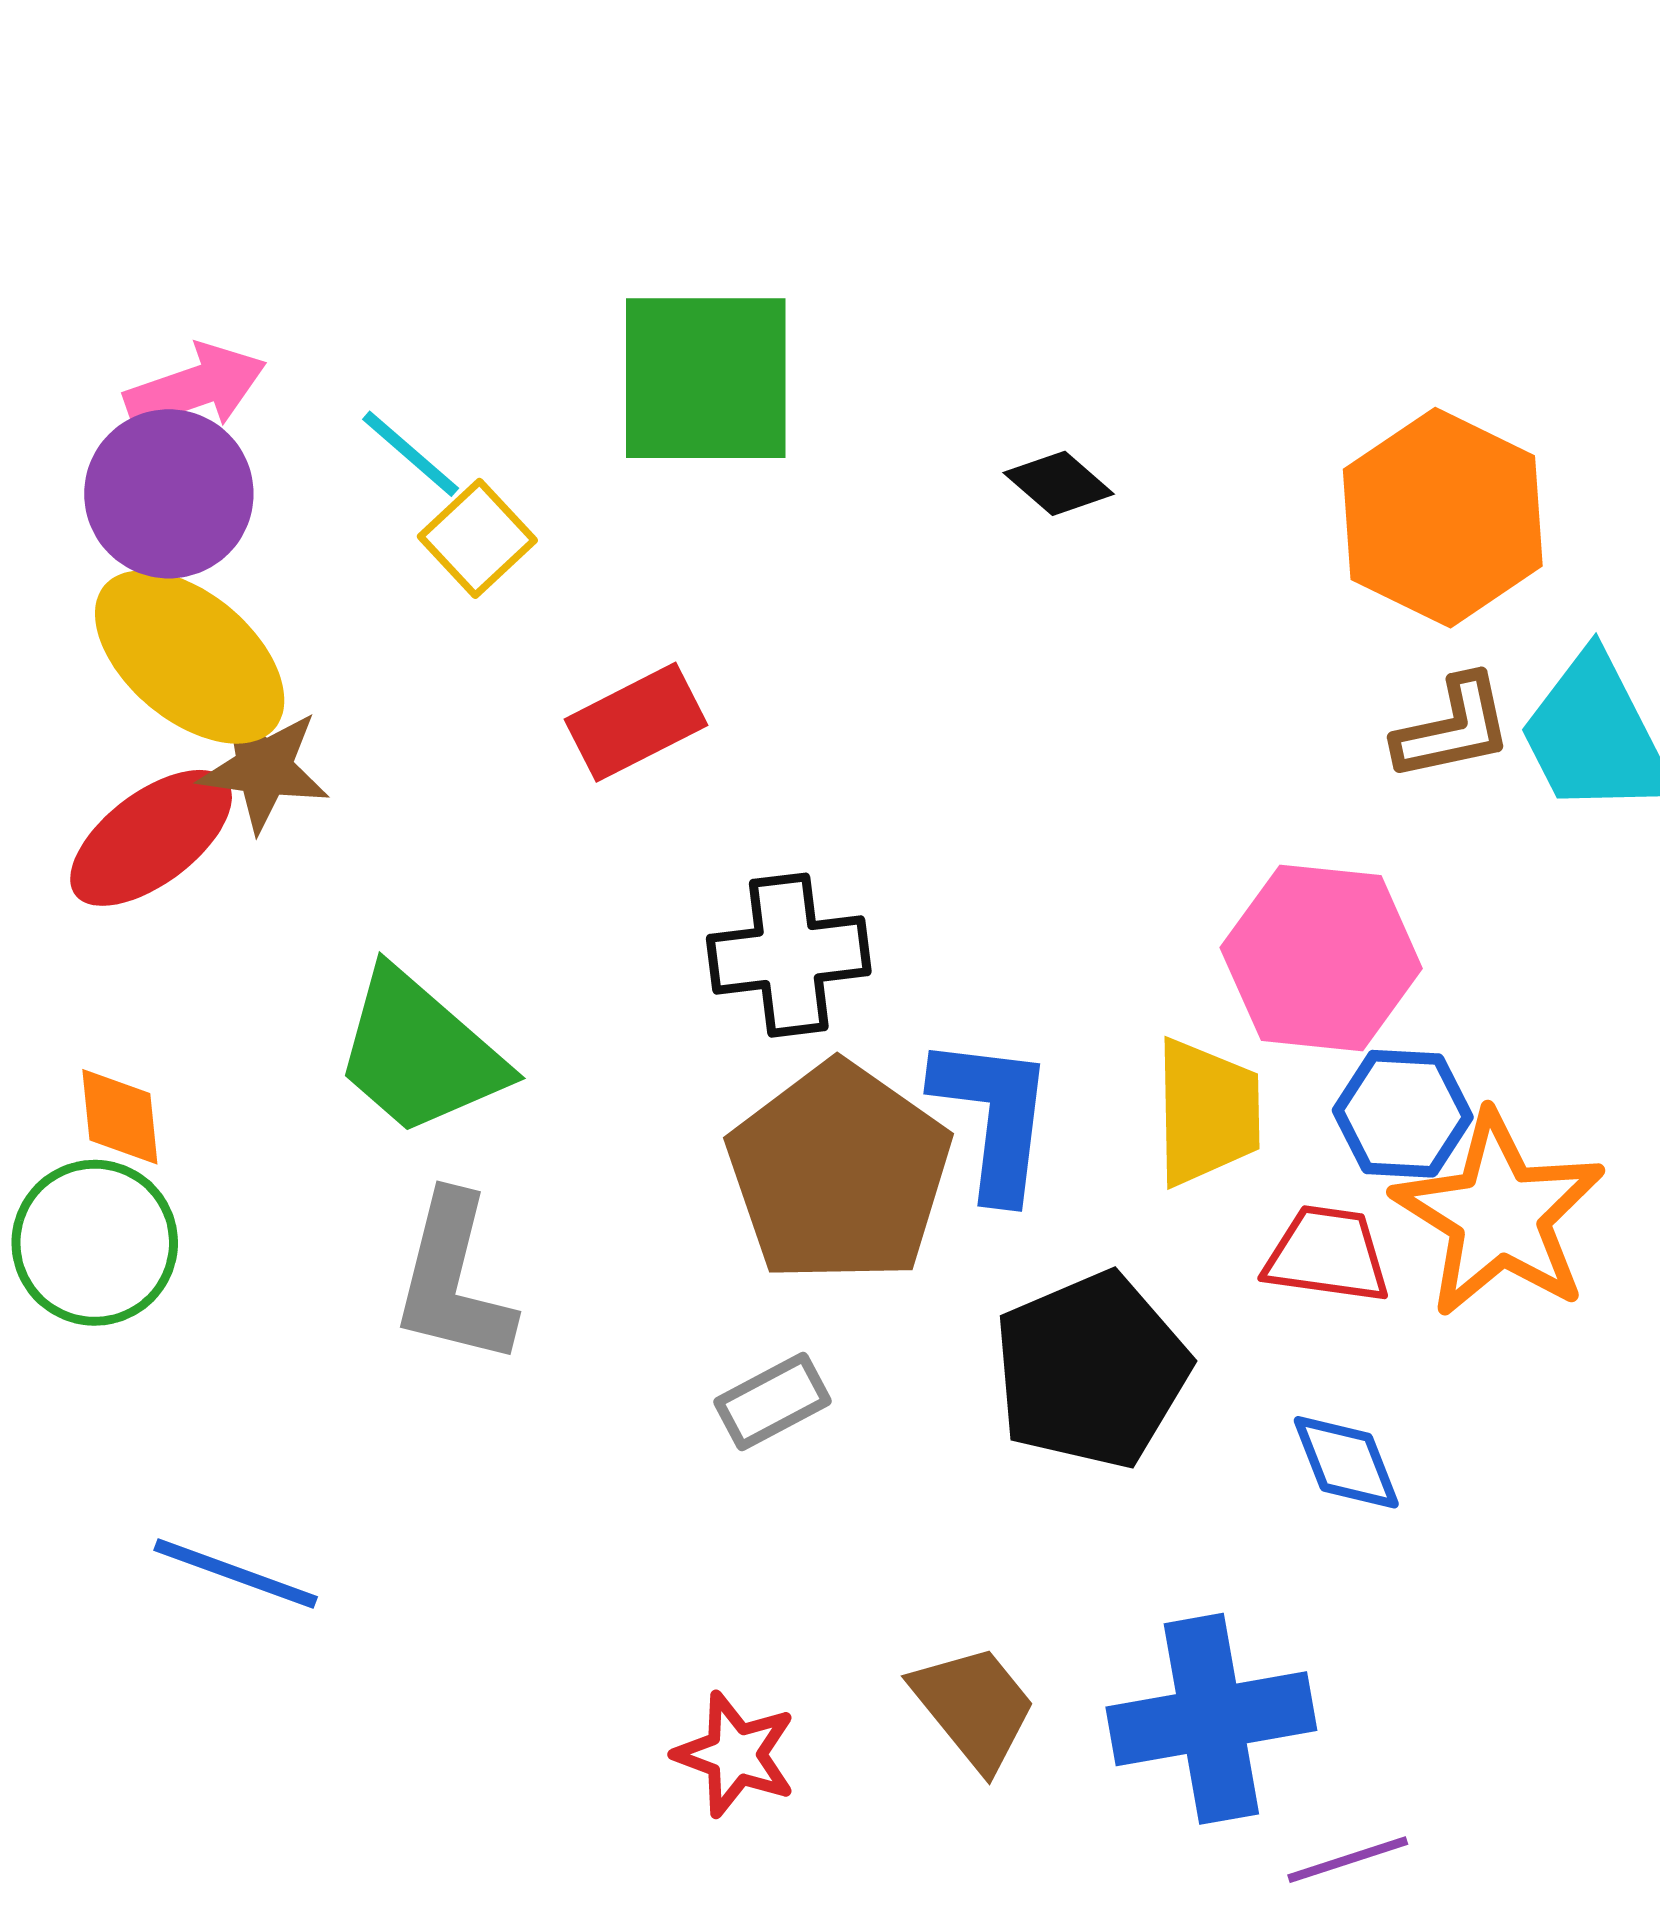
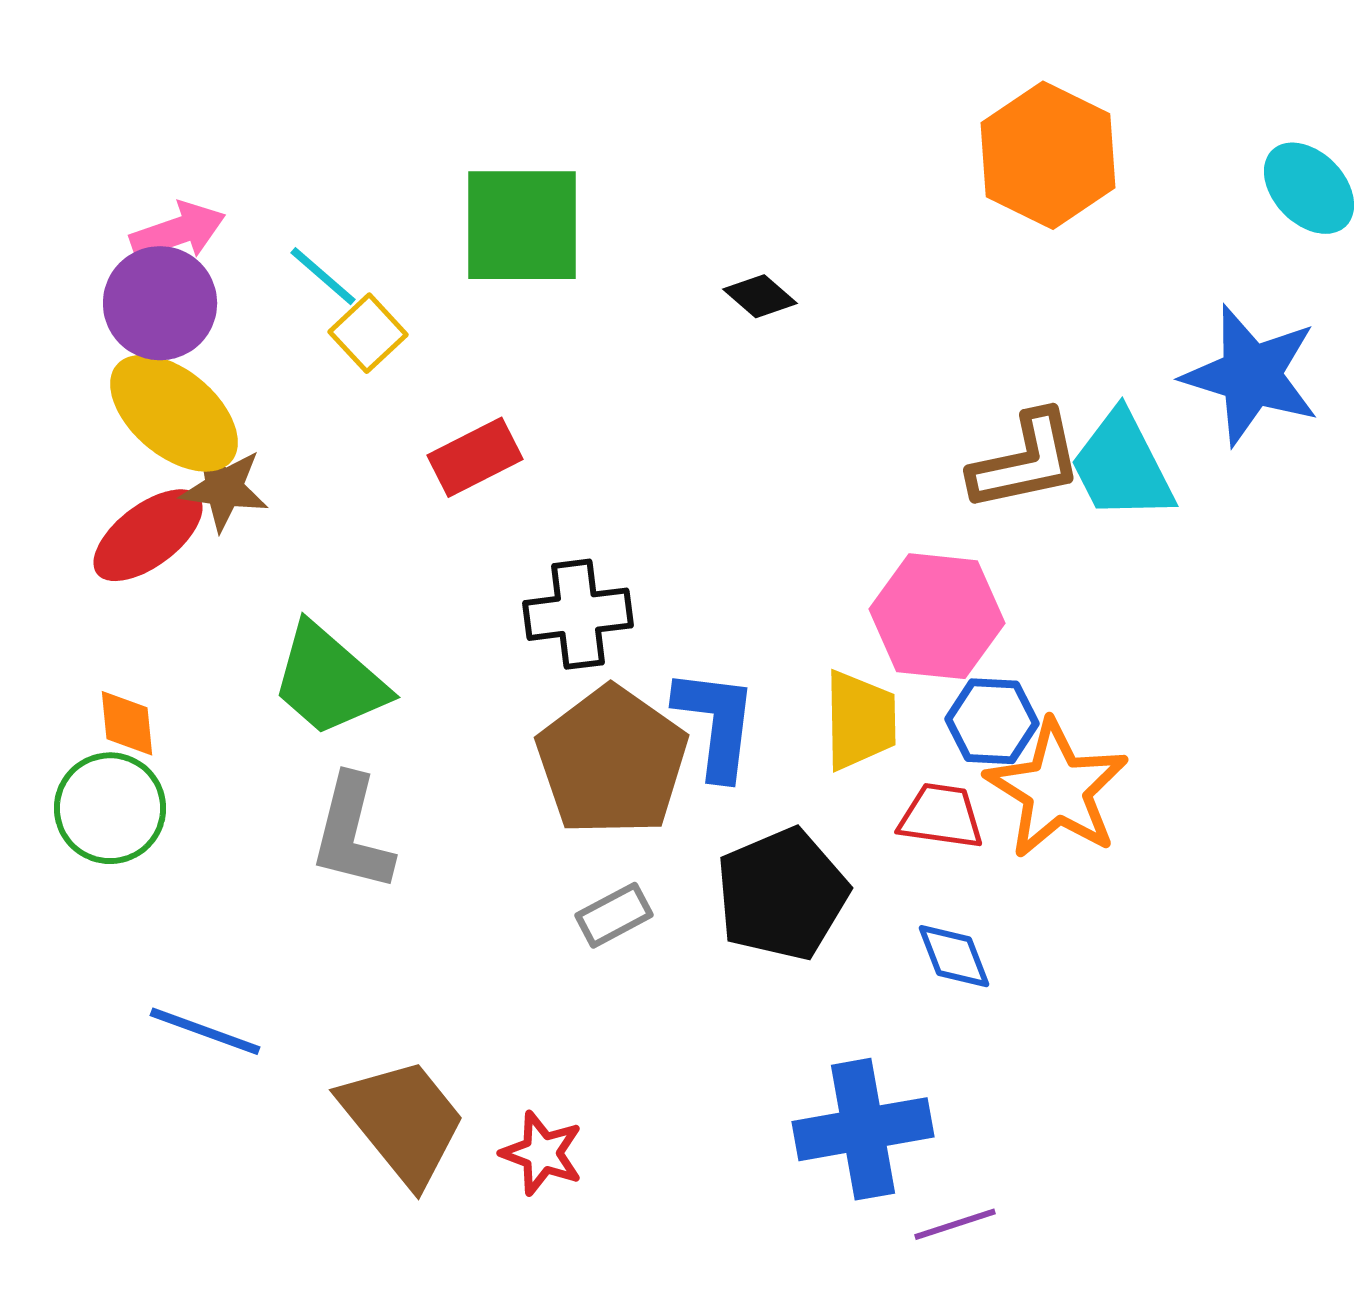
orange hexagon: (1443, 518) -> (1048, 155), moved
brown L-shape: (1453, 728) -> (1026, 461), size x1.4
gray rectangle: (772, 1401) -> (614, 915), moved
brown trapezoid: (974, 1707) -> (403, 1121), moved, size x1.5

